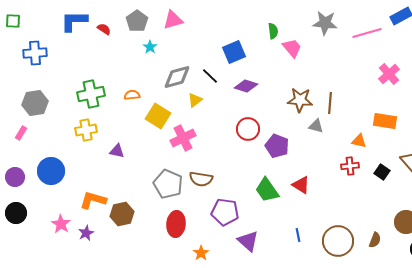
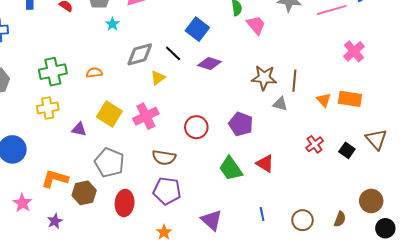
blue square: (234, 52) -> (197, 29), turned -30
yellow square: (158, 116) -> (109, 114), moved
red circle: (248, 129) -> (196, 127), moved
orange triangle: (359, 141) -> (324, 100), moved, turned 35
red cross: (350, 166) -> (315, 144), turned -30
gray pentagon: (168, 184) -> (109, 163), moved
purple pentagon: (225, 212) -> (167, 191), moved
red ellipse: (176, 224) -> (125, 203), moved
purple star: (86, 233) -> (55, 221), moved
brown circle: (338, 241) -> (302, 220), size x0.7

